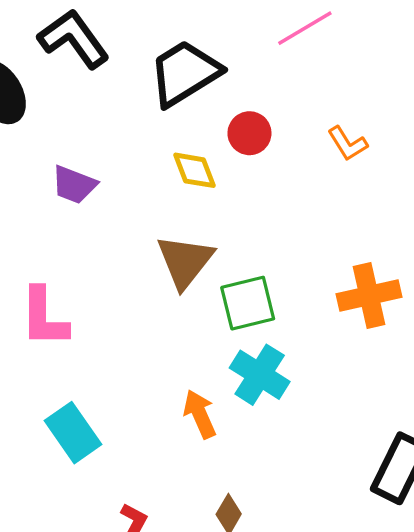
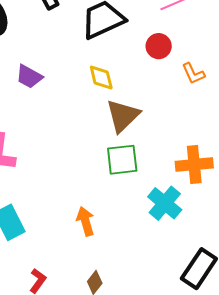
red circle: (249, 133) -> (159, 46), moved
brown triangle: (185, 261) -> (123, 116), moved
cyan cross: (260, 375) -> (165, 203), moved

